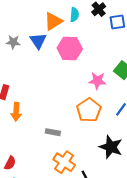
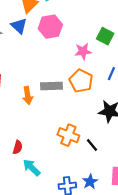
orange arrow: (16, 112) -> (28, 95), moved
gray rectangle: (53, 132) -> (52, 86), moved, size x1.5

